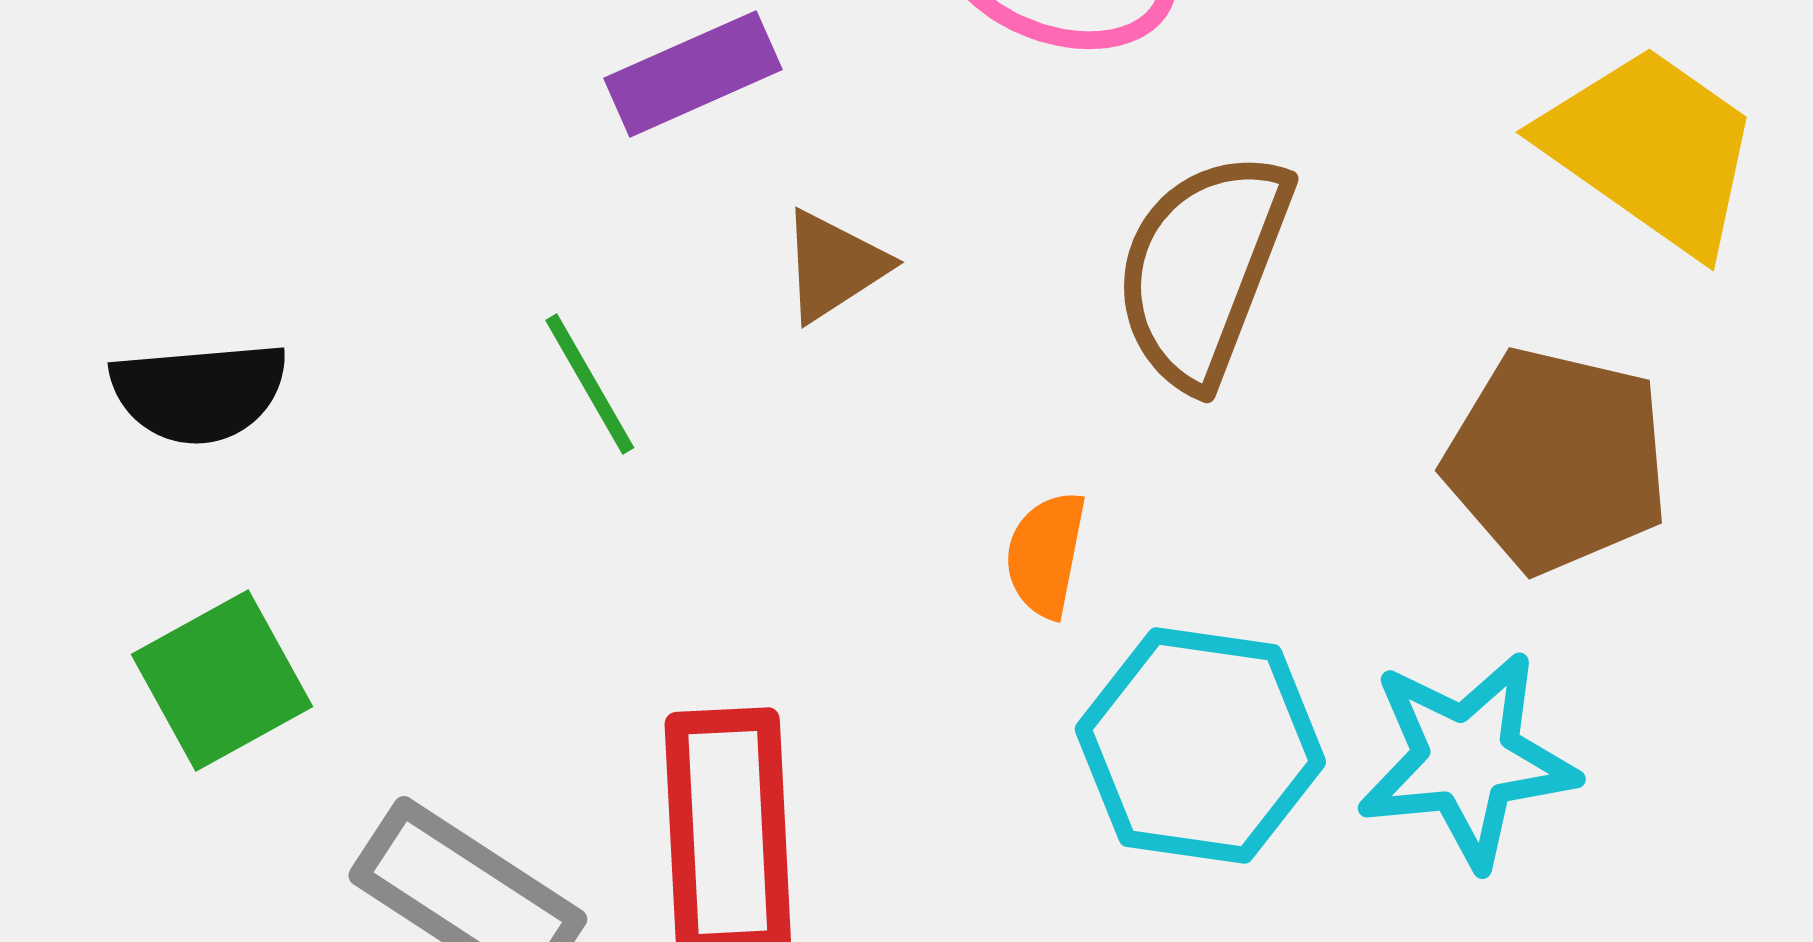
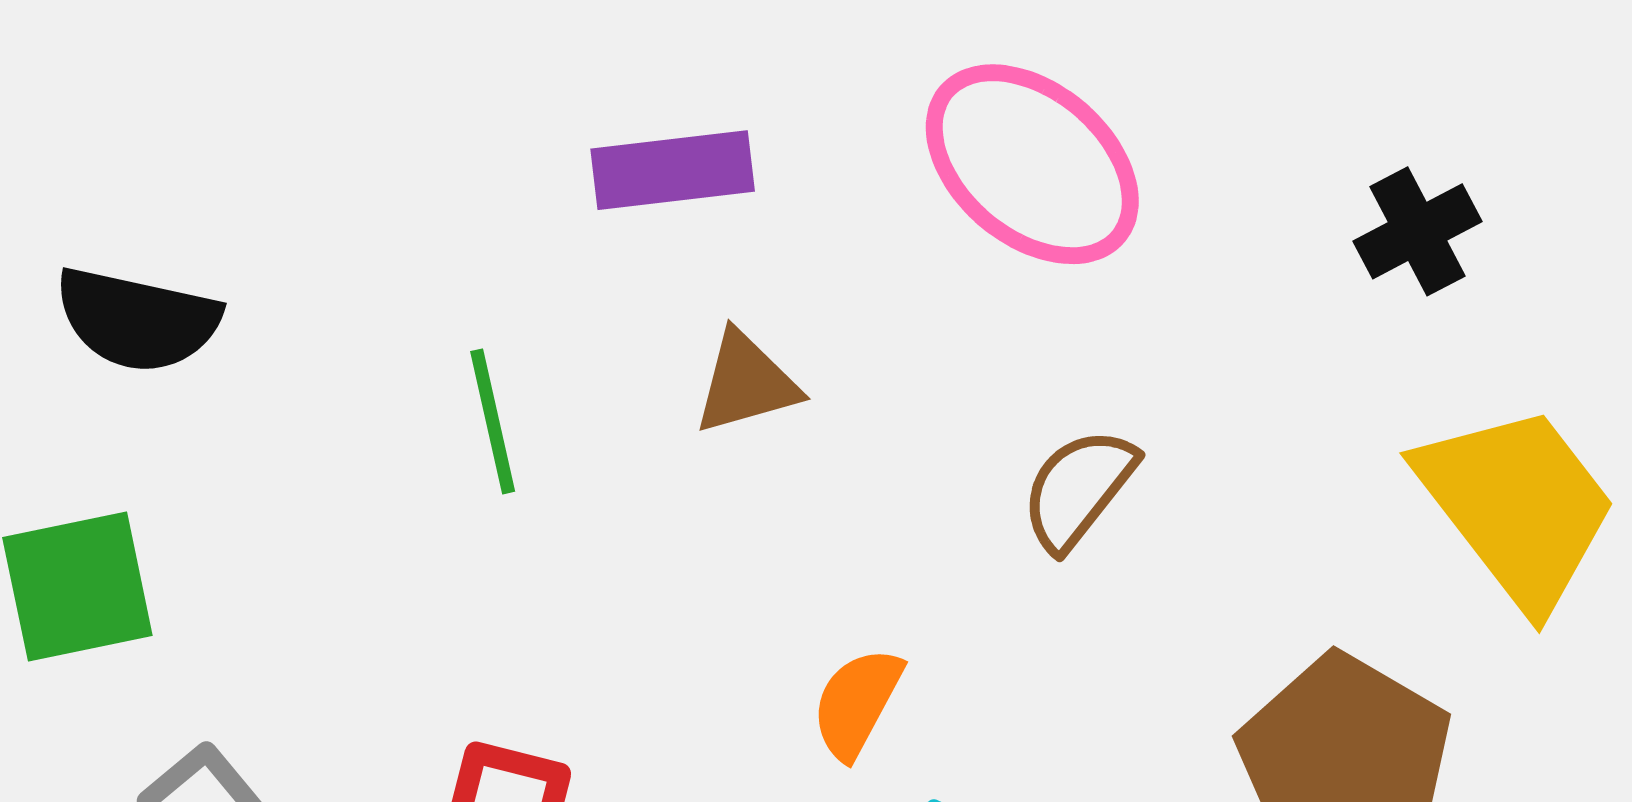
brown semicircle: (1203, 269) -> (1078, 489), size x0.6

